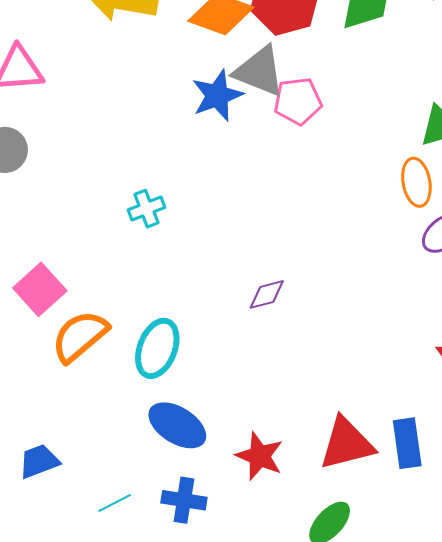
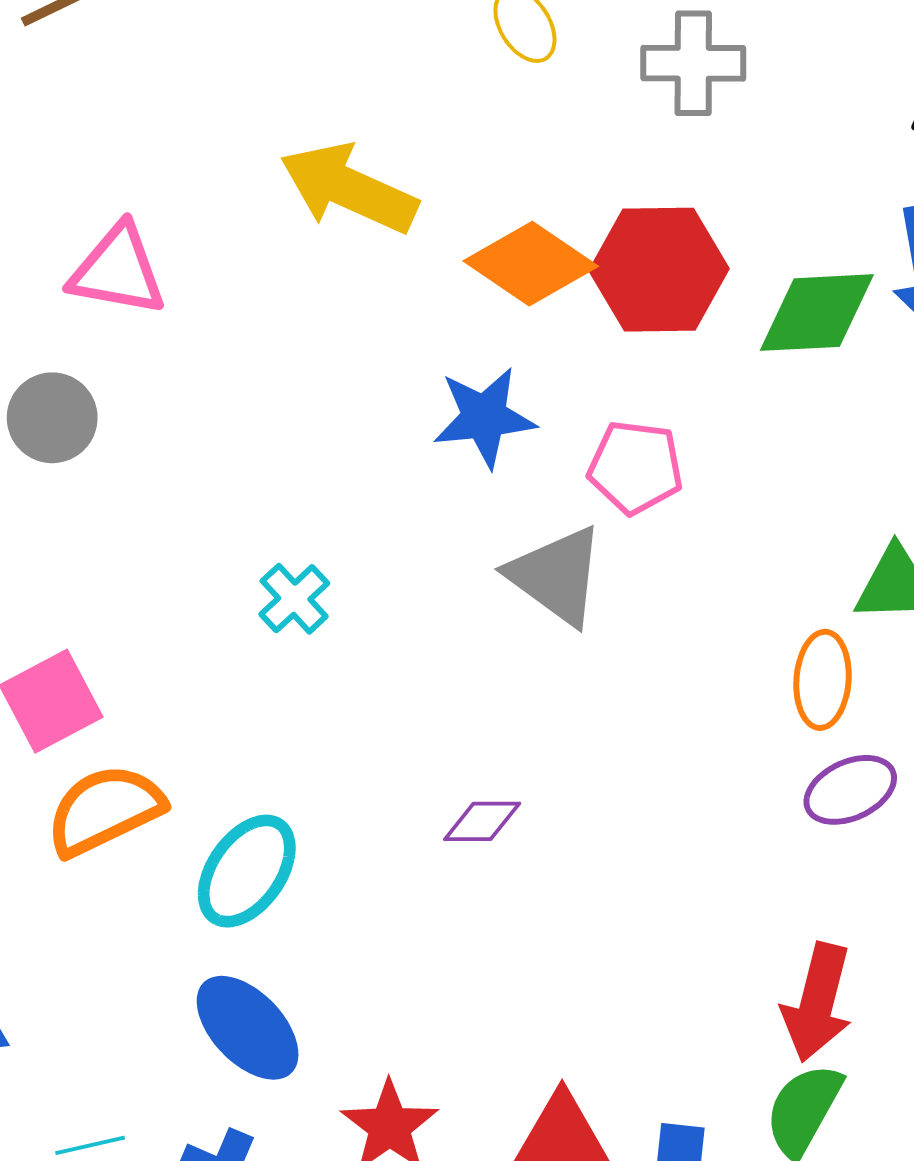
gray triangle: (259, 71) -> (556, 576), moved
cyan cross: (146, 209) -> (294, 599), turned -36

